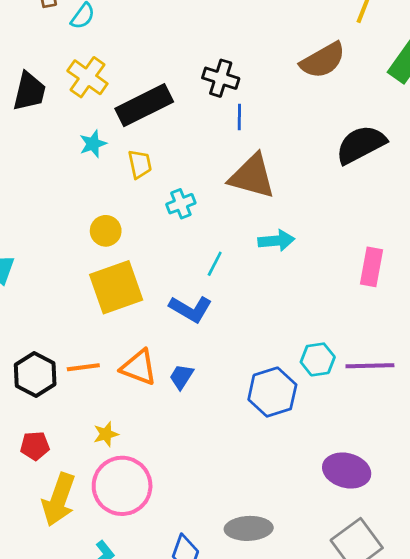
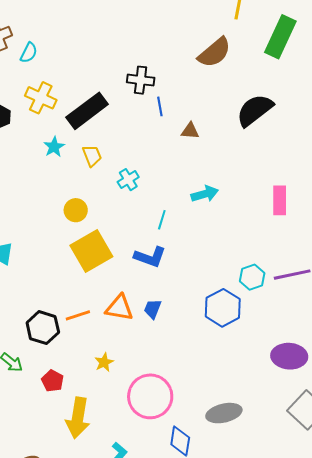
brown triangle: (252, 176) -> (190, 131), moved, size x0.5
red pentagon: (35, 446) -> (52, 381), turned -30
pink circle: (122, 486) -> (150, 396), moved

